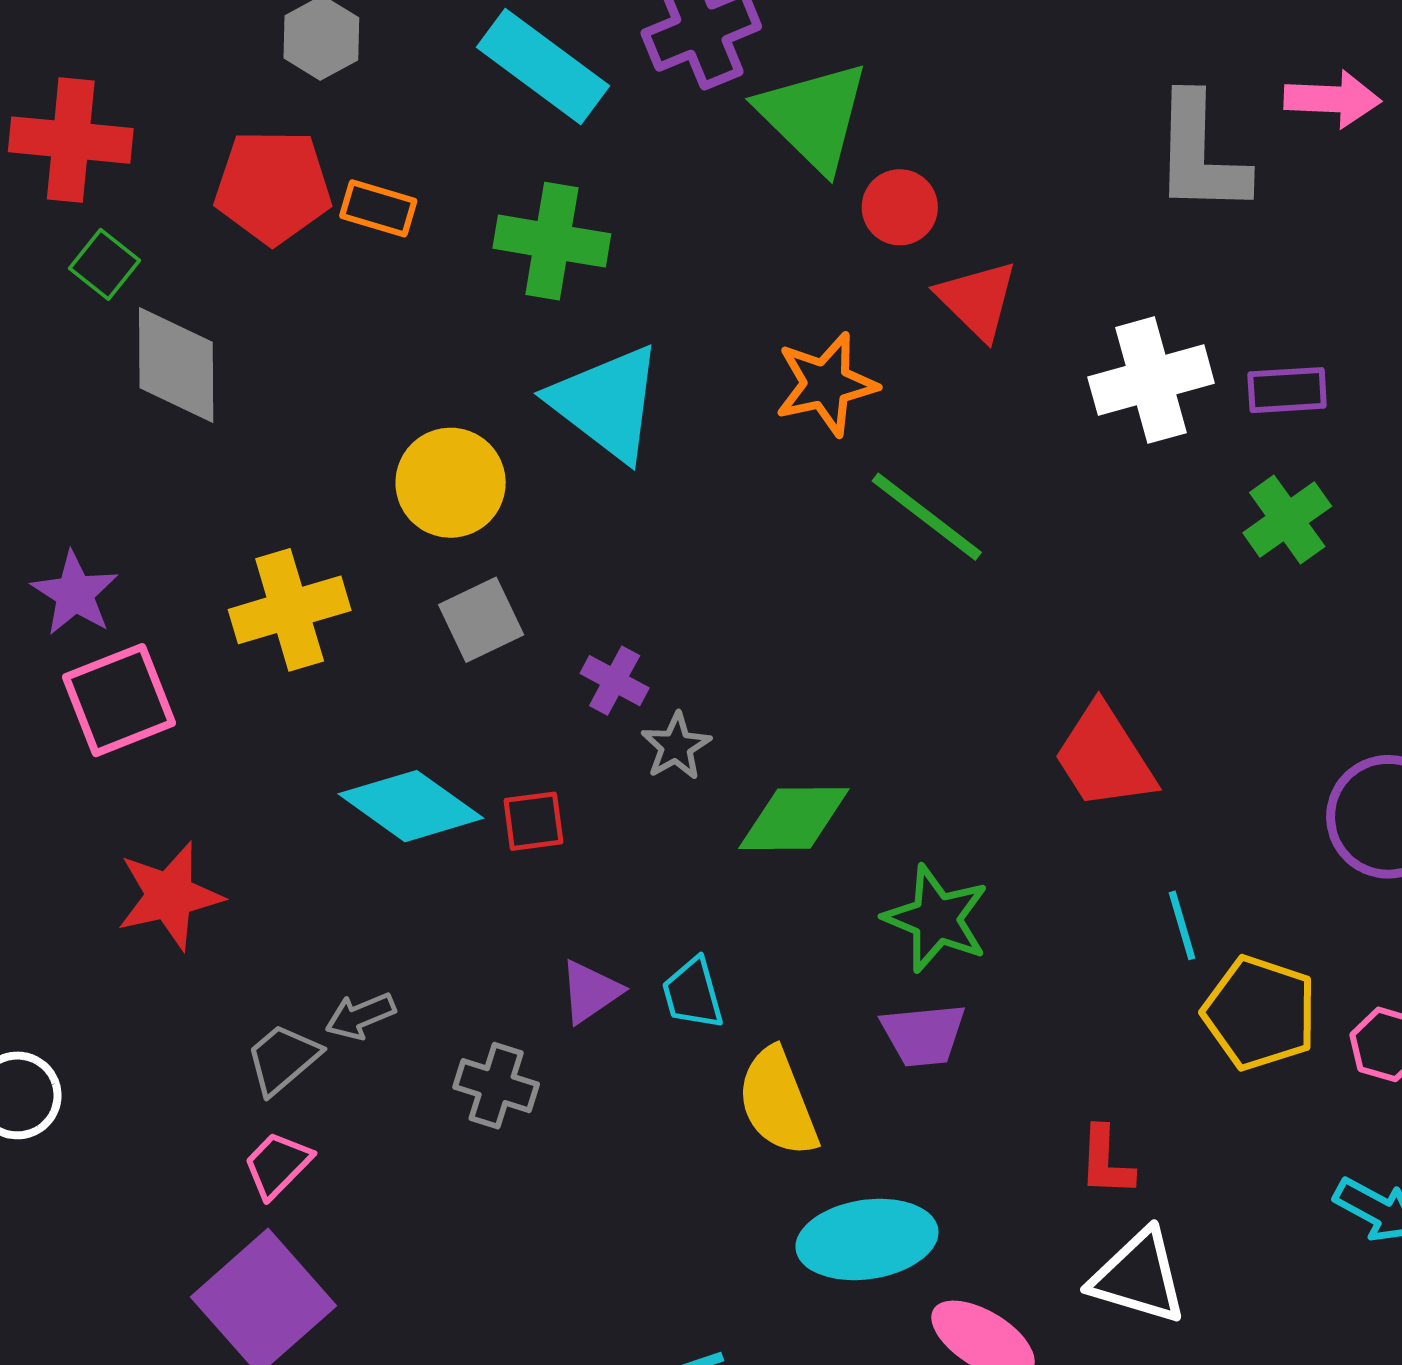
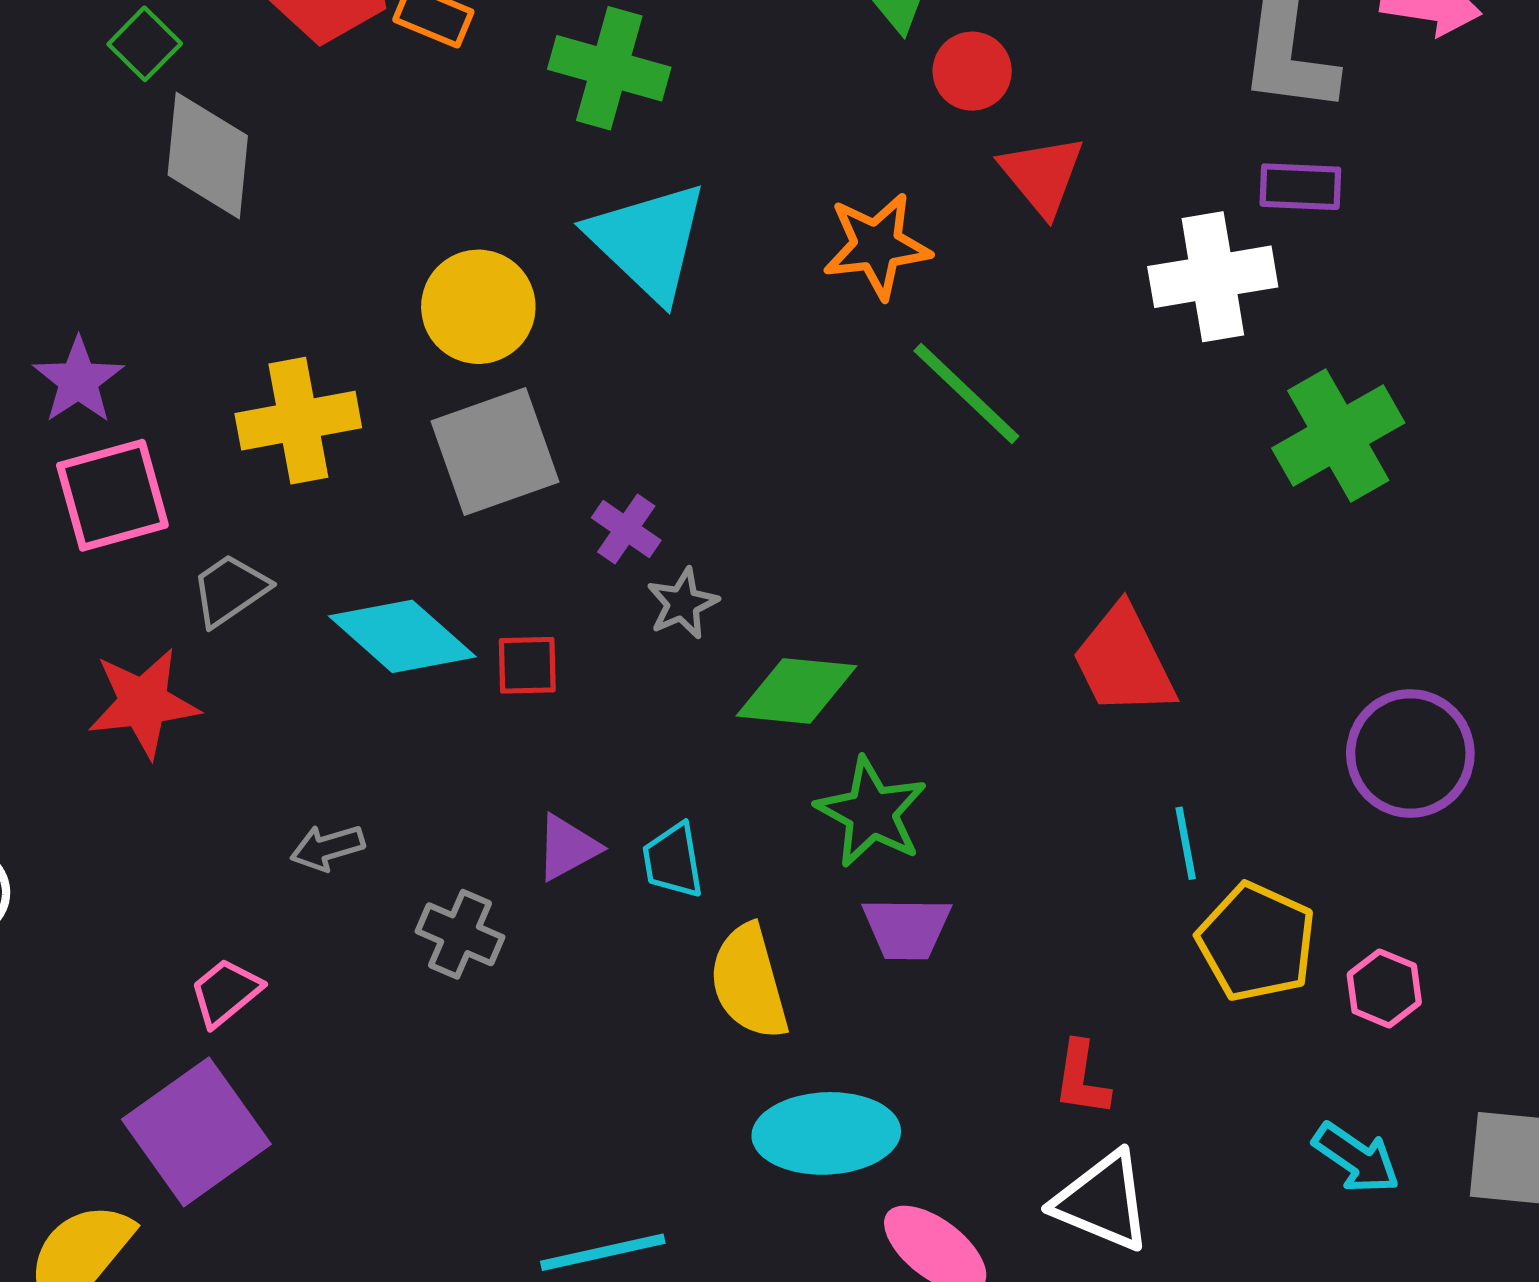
purple rectangle: (1287, 390) -> (1300, 187), moved
green cross: (1287, 519) -> (1338, 435), size x1.4
gray square: (481, 620) -> (495, 452), size x1.5
green star: (936, 919) -> (871, 812), moved
gray trapezoid: (283, 1059) -> (230, 590), moved

